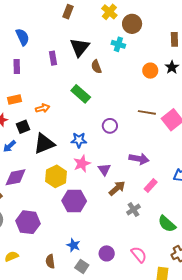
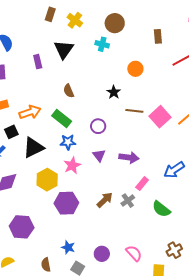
yellow cross: (109, 12) -> (75, 20), moved
brown semicircle: (96, 67) -> (69, 91), moved
black star: (172, 67) -> (114, 92), moved
green rectangle: (81, 94) -> (62, 118), moved
orange arrow: (43, 108) -> (30, 112), size x1.5
purple triangle: (104, 170) -> (99, 155), moved
brown arrow: (117, 188) -> (105, 200), moved
gray cross: (133, 210) -> (128, 201), moved
green semicircle: (167, 224) -> (161, 209), moved

